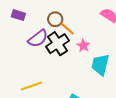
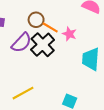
pink star: (83, 46) -> (69, 34), moved

